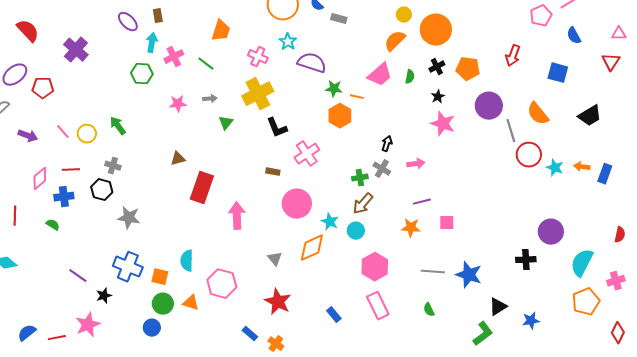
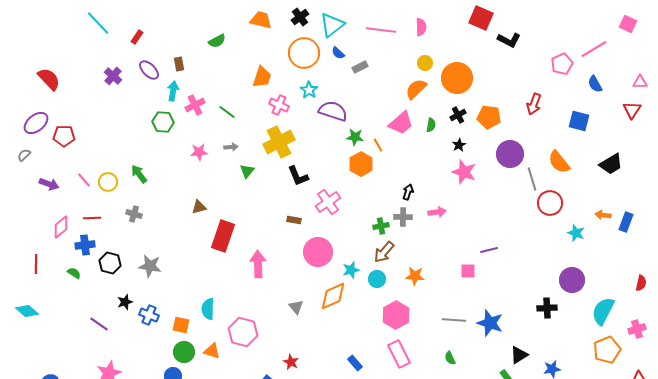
gray rectangle: (339, 19) -> (360, 67), turned -42
orange trapezoid: (221, 31) -> (262, 77), moved
purple cross: (76, 50) -> (113, 76), moved, size x0.7
orange line: (357, 97) -> (378, 145), turned 48
cyan star: (555, 168) -> (576, 233), moved
gray cross: (382, 169) -> (403, 217), turned -30
black hexagon: (102, 190) -> (110, 263), moved
purple line: (422, 202) -> (489, 250), moved
cyan star: (330, 222) -> (351, 270), turned 30
orange star: (411, 228) -> (415, 276), moved
blue cross: (128, 267) -> (149, 315), size x0.7
black star: (104, 296) -> (125, 302), moved
red star: (278, 302) -> (291, 362), moved, size x0.6

